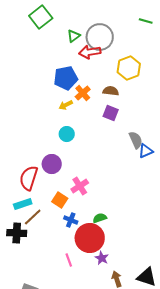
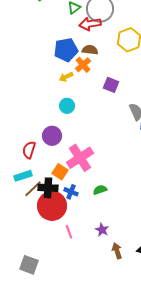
brown semicircle: (111, 91) -> (90, 50), moved
red semicircle: (29, 178) -> (29, 150), size x0.7
pink cross: (80, 186) -> (80, 158), size x1.5
black cross: (17, 233) -> (48, 188), moved
red circle: (90, 238) -> (52, 206), moved

